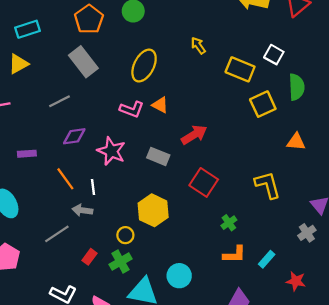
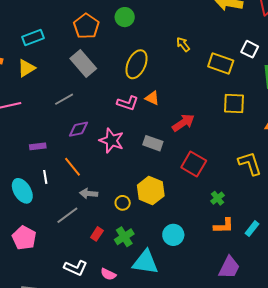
yellow square: (263, 104) -> (234, 104), moved, turned 30
white line: (93, 187) -> (45, 177), moved
yellow circle: (125, 235) -> (123, 203), moved
cyan circle: (179, 276) -> (173, 235), moved

